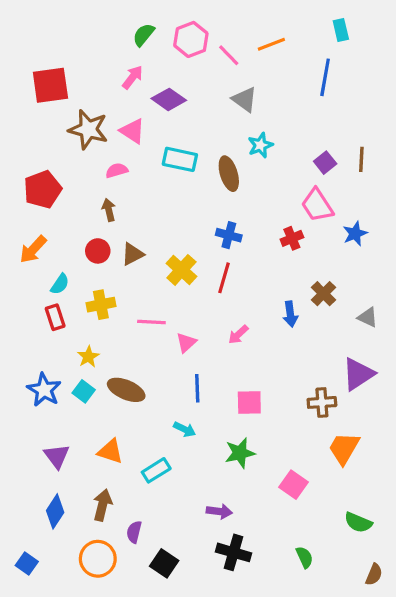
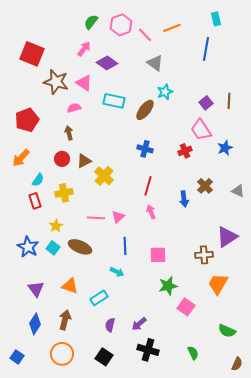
red square: (50, 85) -> (32, 54), turned 30
brown ellipse: (229, 174) -> (145, 110), turned 55
yellow cross: (181, 270) -> (104, 176), moved
red line: (224, 278) -> (148, 186), moved
gray triangle: (368, 317) -> (238, 191), moved
pink line: (151, 322) -> (96, 218), moved
pink arrow: (238, 335) -> (151, 212), turned 112
green star: (240, 453) -> (168, 286), moved
purple arrow: (219, 511) -> (139, 324), turned 133
purple semicircle: (134, 532) -> (110, 325), moved

